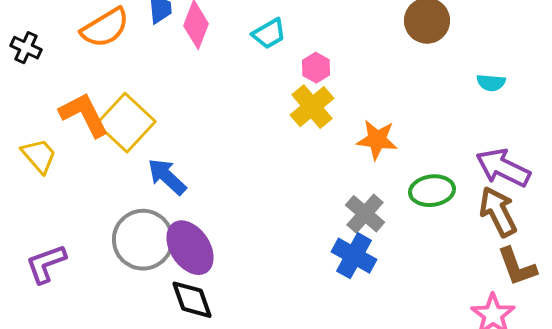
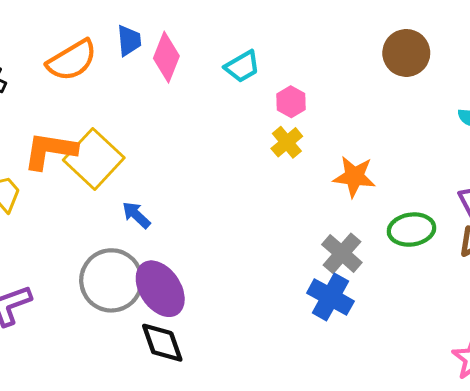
yellow cross: (312, 107) -> (287, 142), size x0.7
orange L-shape: (84, 115) -> (50, 151), turned -54
blue arrow: (167, 177) -> (136, 215), size x0.7

